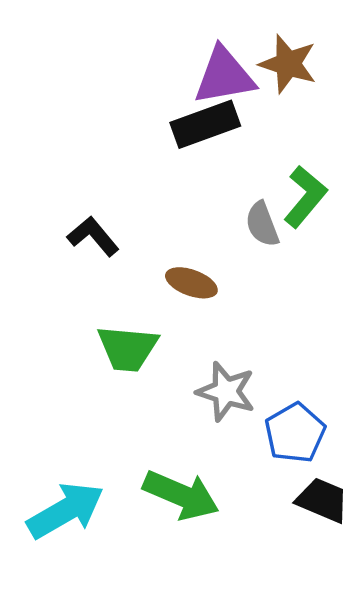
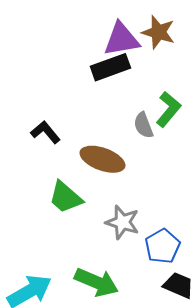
brown ellipse: (191, 283) -> (102, 159), size x1.5
green trapezoid: (128, 348) -> (65, 197), turned 36

